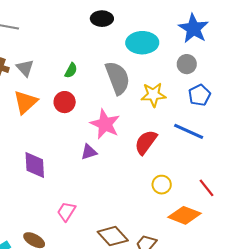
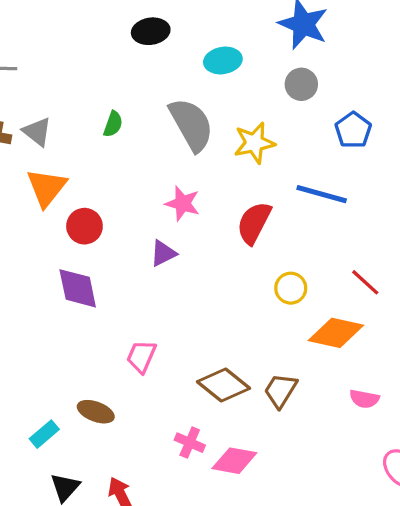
cyan ellipse: (142, 43) -> (223, 60), size x0.7
blue pentagon: (199, 95) -> (353, 130), moved
red circle: (65, 102) -> (84, 226), moved
pink star: (105, 124) -> (183, 203), size x0.7

